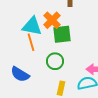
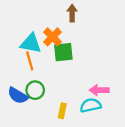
green circle: (55, 61) -> (35, 90), moved

